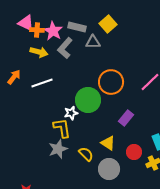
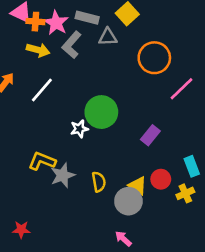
orange circle: (111, 82) -> (154, 58), moved
white line: (42, 83) -> (42, 90), turned -30
yellow L-shape: (62, 128) -> (42, 161), moved, turned -60
yellow triangle: (108, 143) -> (138, 186), moved
yellow semicircle: (86, 154) -> (99, 182), turned 35

